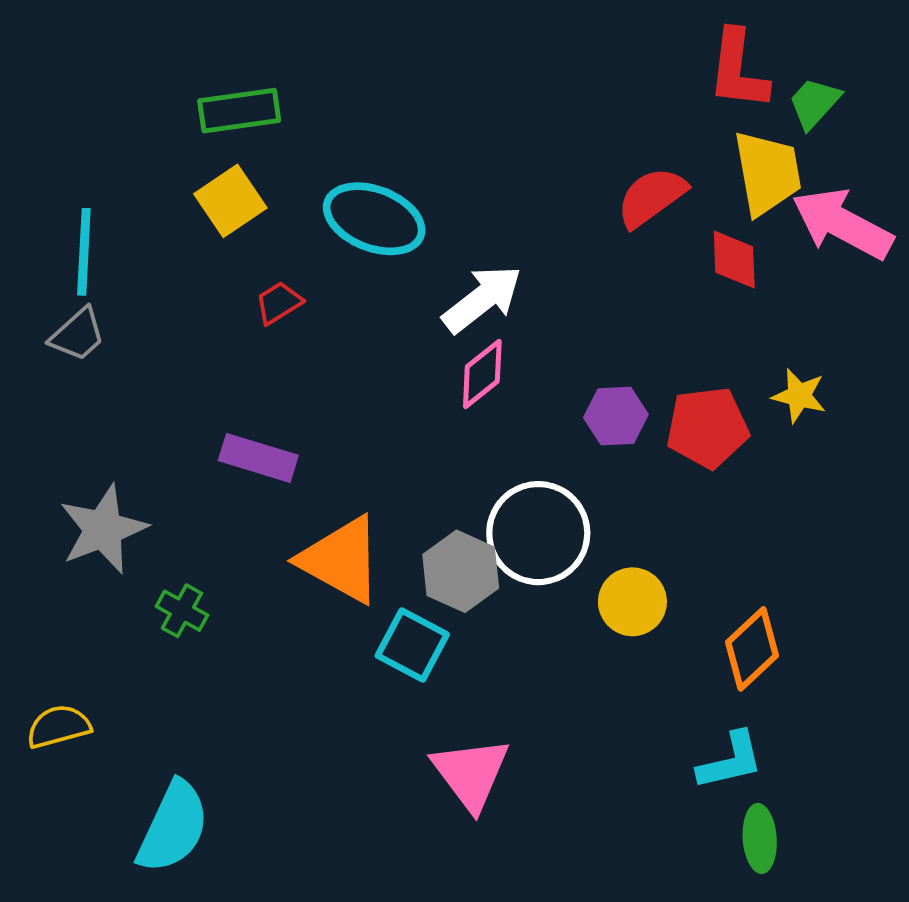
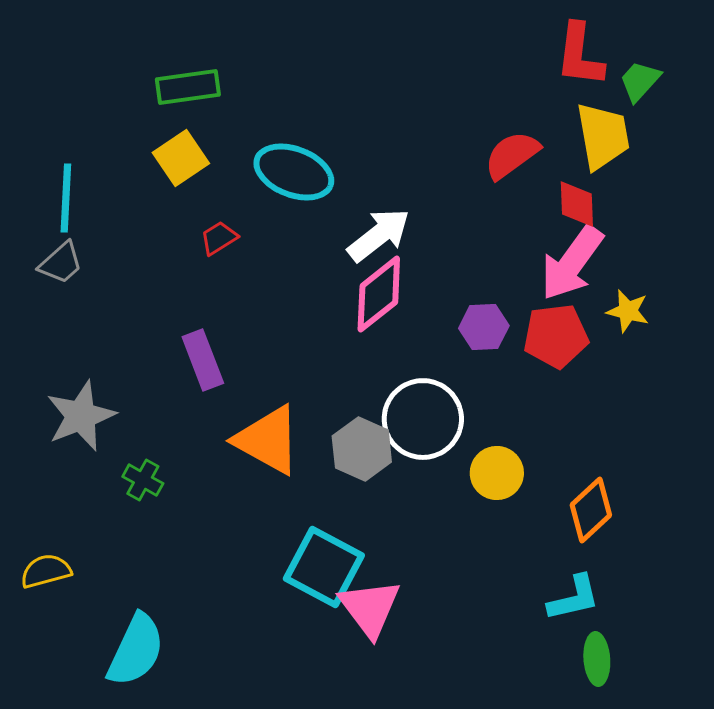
pink arrow: (842, 224) -> (572, 263), moved, turned -82
pink diamond: (482, 374) -> (379, 294), size x1.4
purple rectangle: (258, 458) -> (203, 360), turned 52
cyan square: (412, 645) -> (324, 567), moved, size x1.4

